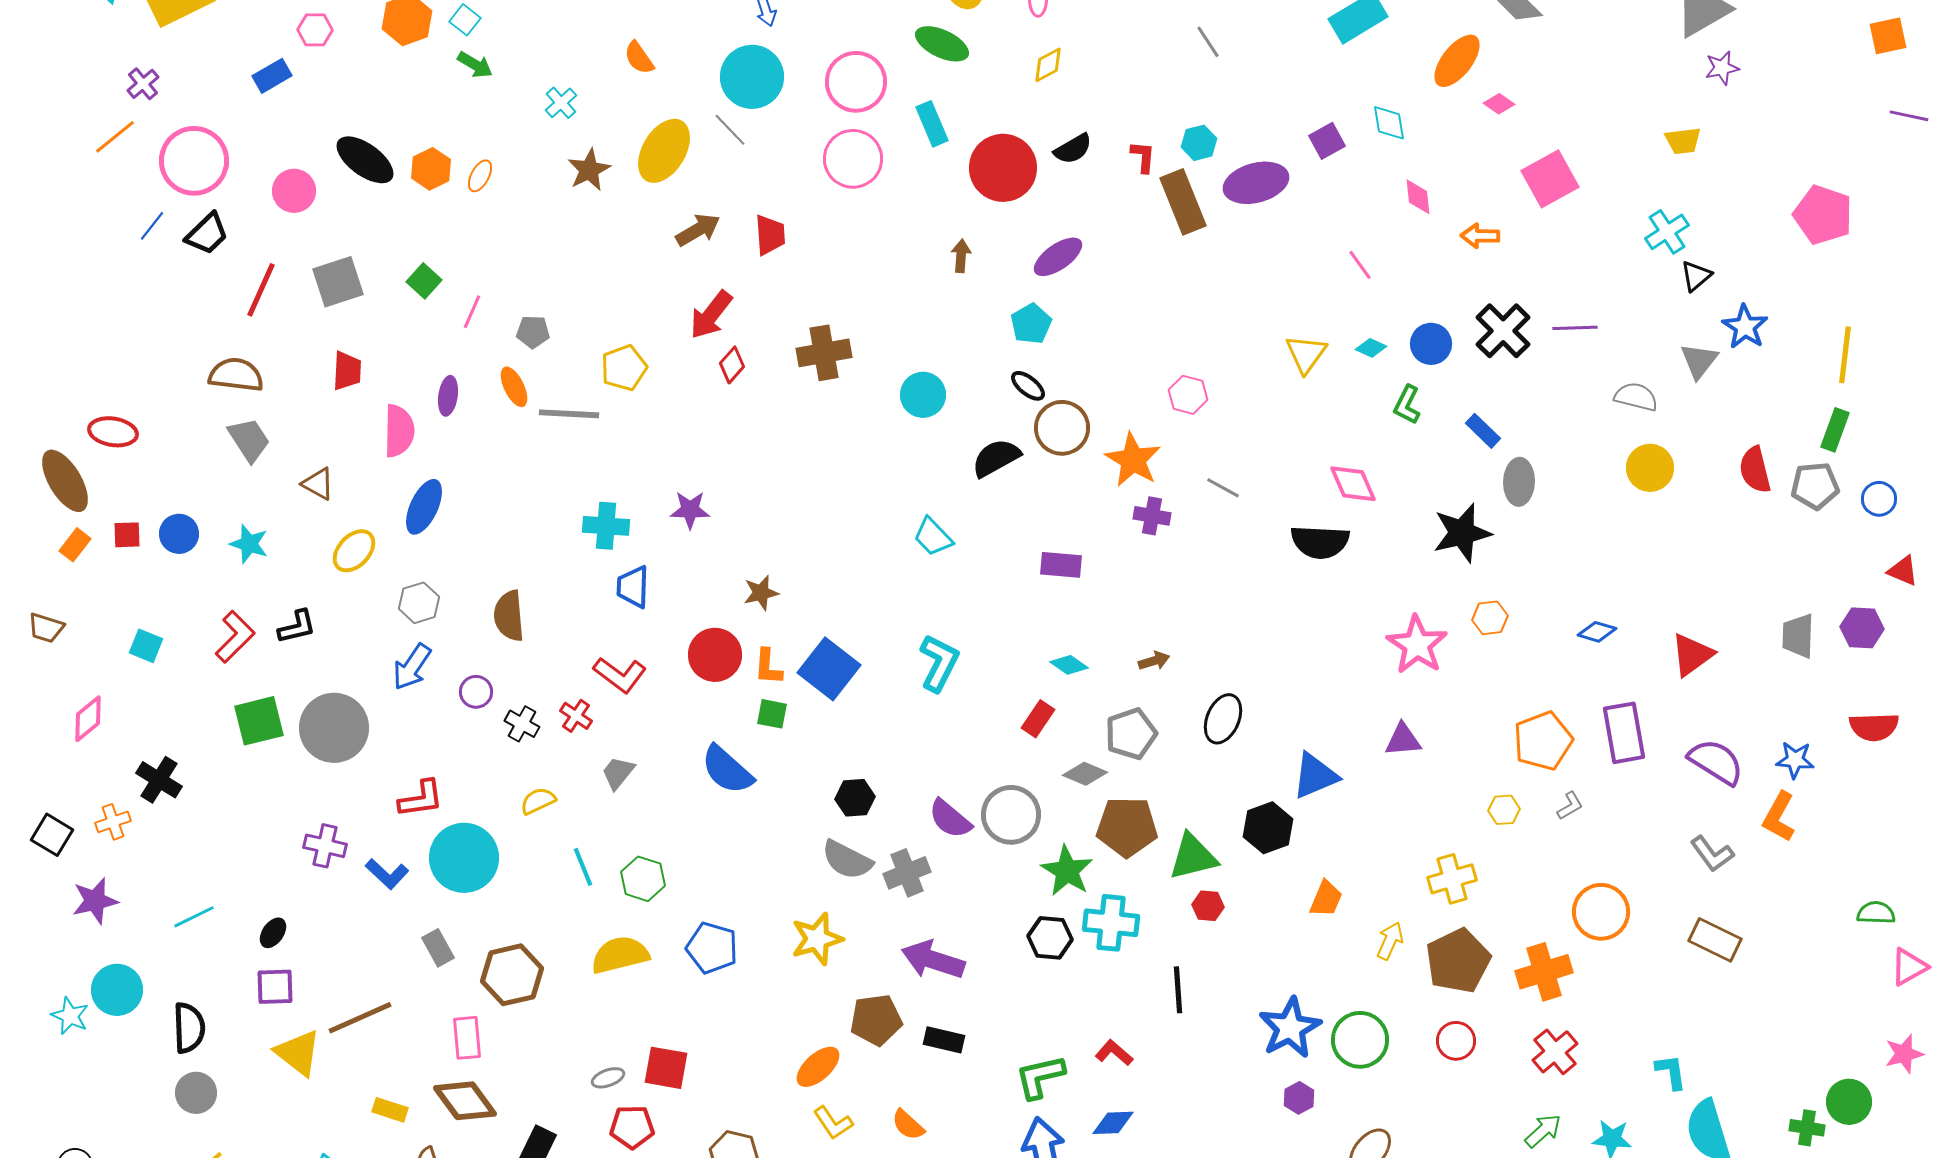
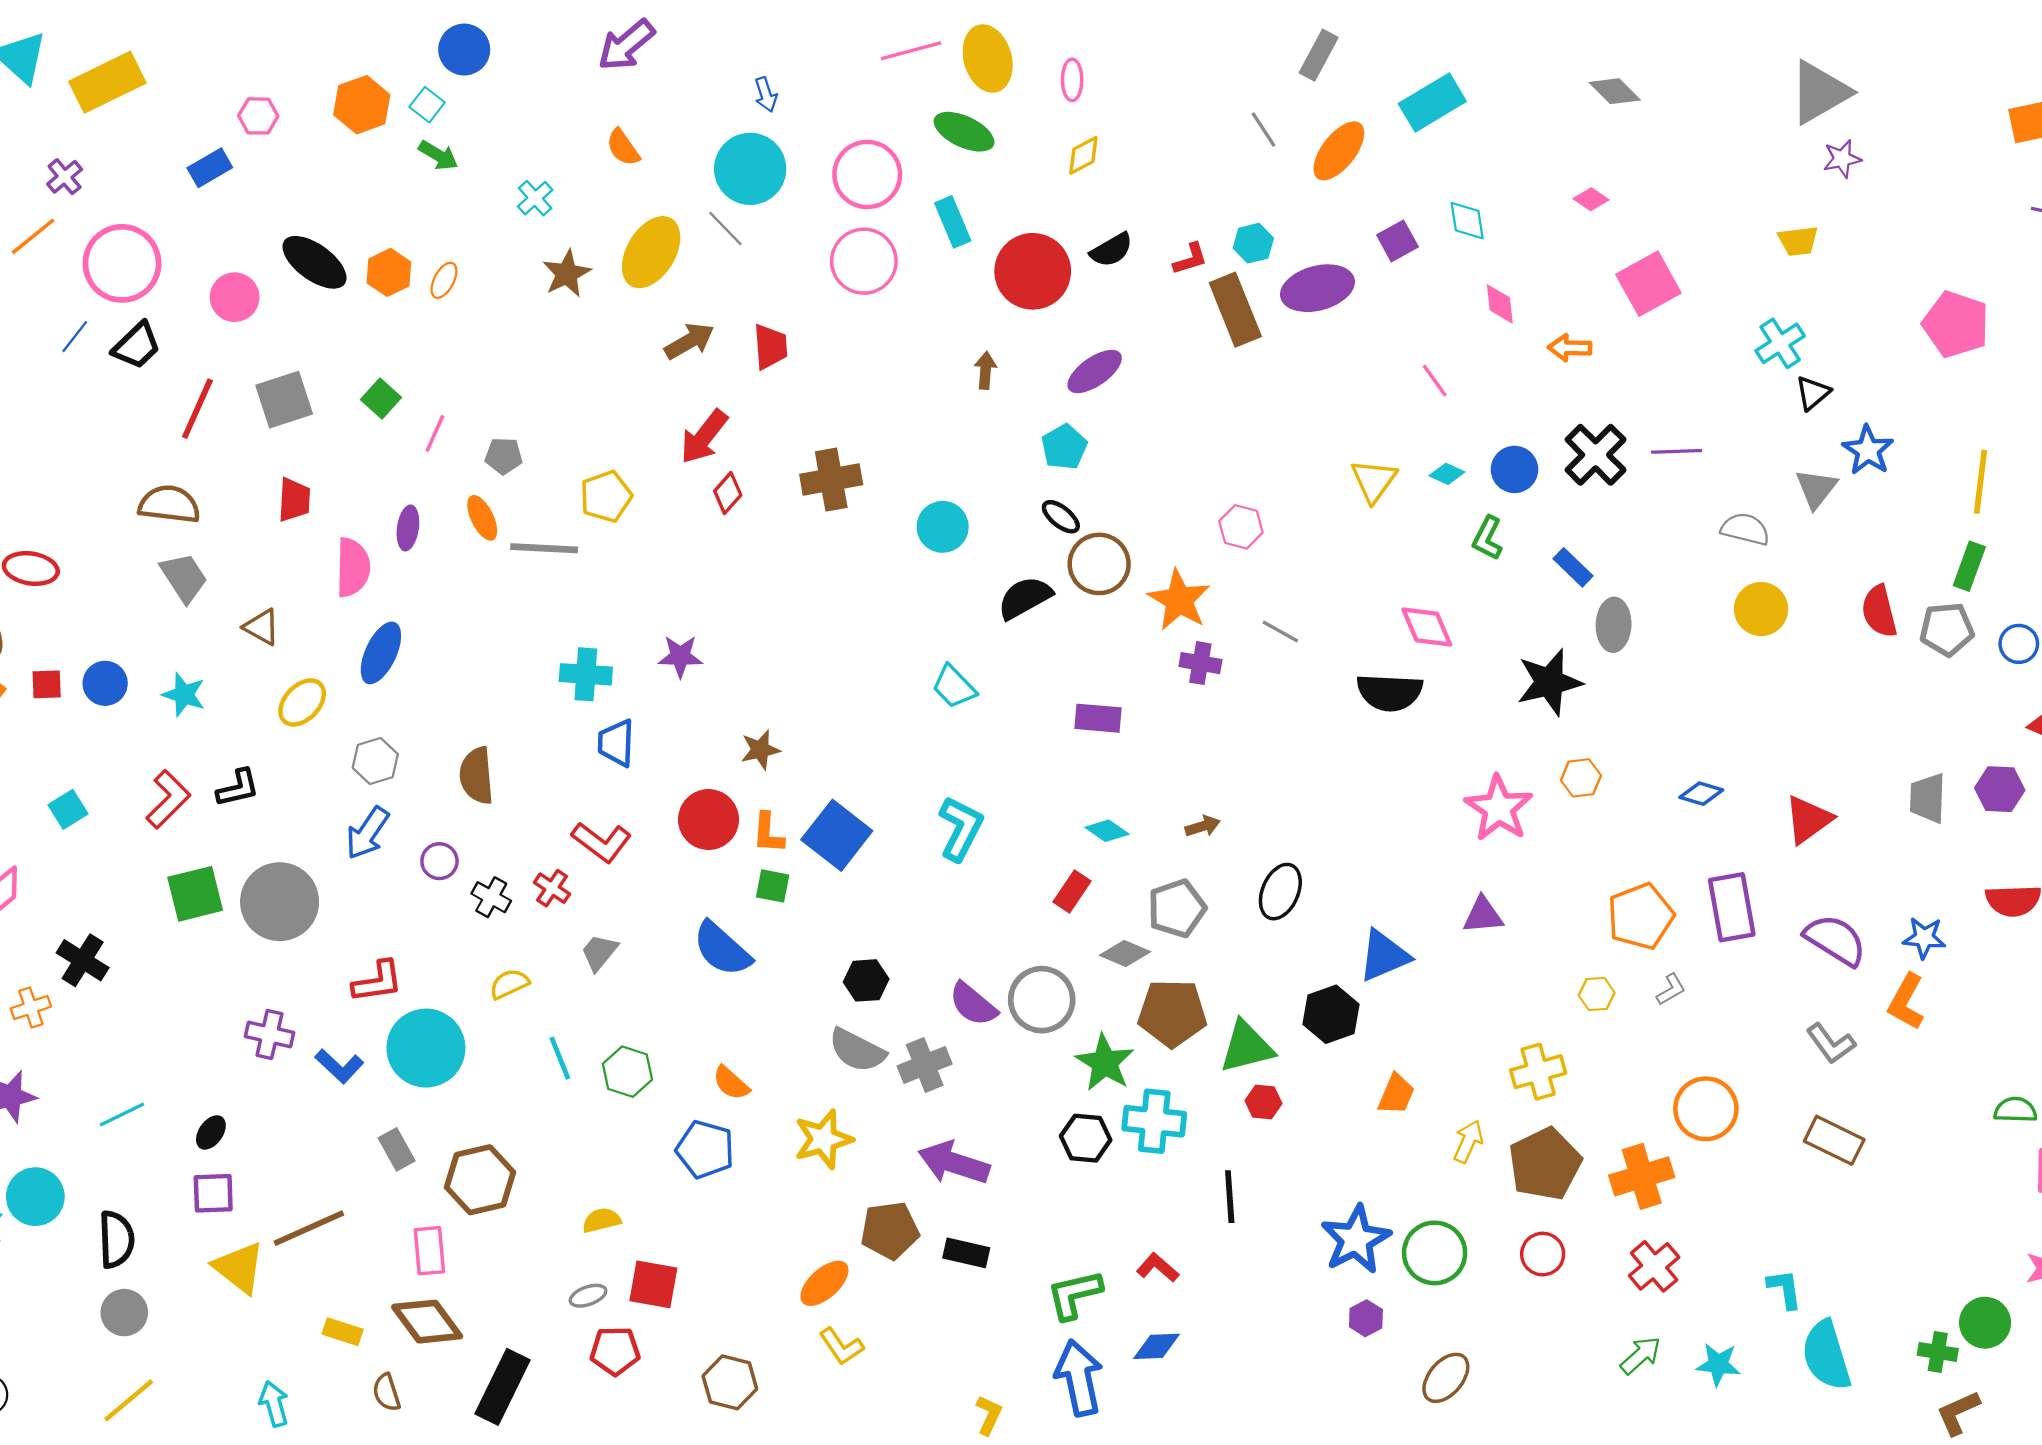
orange ellipse: (1457, 61) -> (1339, 151), moved
red L-shape: (1143, 157) -> (1190, 259), turned 68
cyan square: (146, 646) -> (68, 809), turned 36
yellow semicircle: (620, 955) -> (602, 1220), moved, size x0.6
orange semicircle: (908, 1125) -> (731, 1083), moved

